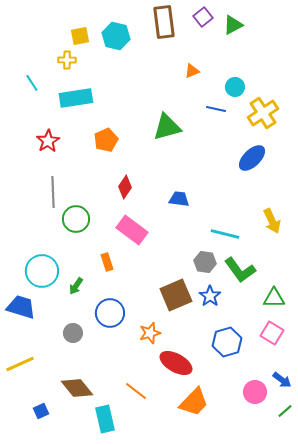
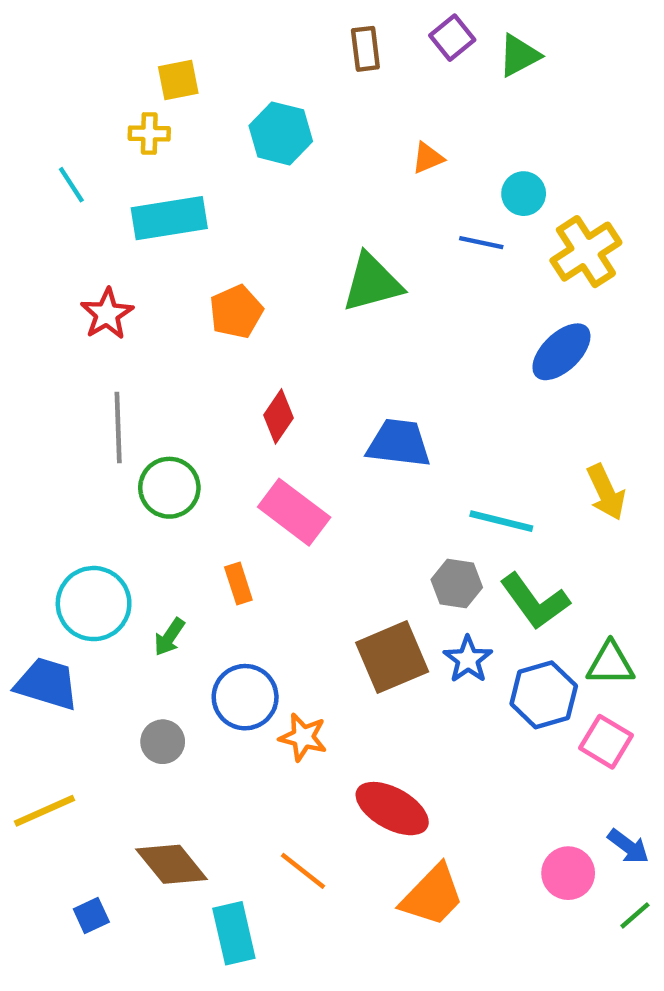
brown rectangle: (164, 22) -> (365, 49), size x0.6
cyan hexagon: (116, 36) -> (281, 133), moved
blue trapezoid: (179, 199) -> (399, 443), size x1.4
orange star: (150, 333) -> (303, 737), moved, turned 30
blue hexagon: (227, 342) -> (544, 695), moved

